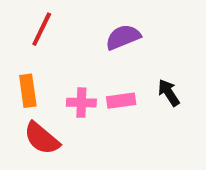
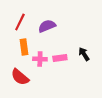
purple semicircle: (123, 37) -> (47, 26), moved
orange rectangle: (28, 91) -> (24, 47), moved

